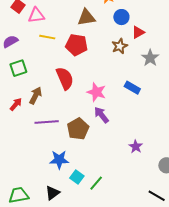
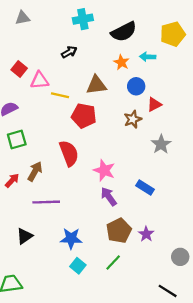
yellow line: (47, 37) -> (60, 95), moved
gray star: (150, 58) -> (161, 144), moved
blue rectangle: (132, 88) -> (145, 187), moved
brown pentagon: (78, 129) -> (119, 231), moved
blue star: (59, 160) -> (71, 238), moved
green line: (96, 183) -> (113, 262), moved
black triangle: (52, 193) -> (25, 236), moved

